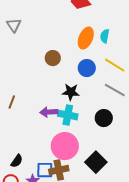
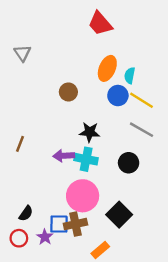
cyan semicircle: (105, 36) -> (130, 75), moved
blue circle: (87, 68) -> (118, 96), moved

